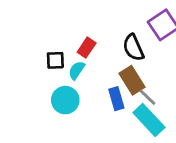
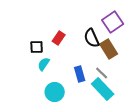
cyan semicircle: (77, 70) -> (44, 64), moved
brown rectangle: (132, 80) -> (109, 49), moved
cyan circle: (65, 100) -> (55, 92), moved

